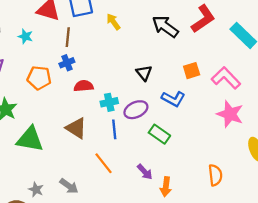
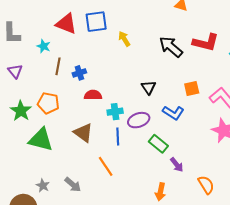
red L-shape: (203, 19) -> (206, 42), turned 44
brown line: (68, 37) -> (58, 66), moved
orange pentagon: (39, 78) -> (48, 103), moved
purple arrow: (145, 172) -> (177, 165), moved
orange semicircle: (215, 175) -> (206, 185), turned -30

